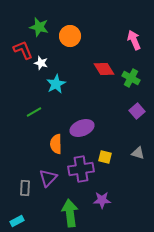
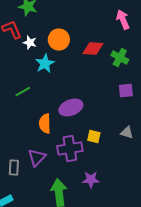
orange circle: (70, 36) -> (59, 40), moved
red diamond: (104, 69) -> (93, 48), turned -55
purple square: (137, 111) -> (126, 90), turned 35

